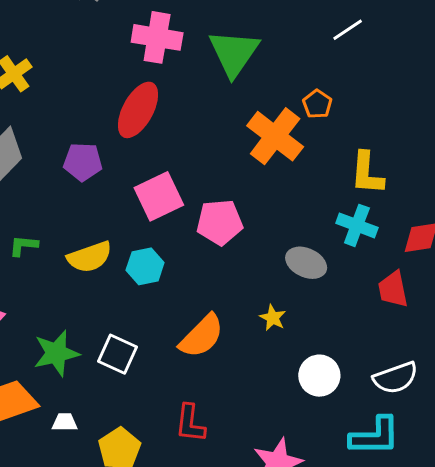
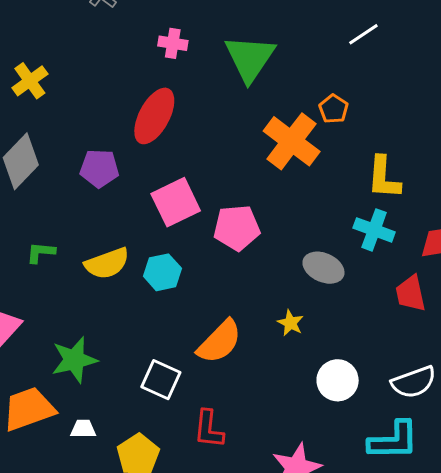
pink cross: (157, 37) -> (173, 43), size x0.6
white square: (118, 354) -> (161, 380), moved

